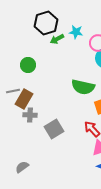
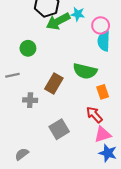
green arrow: (57, 39) -> (58, 21), size x1.6
brown rectangle: (24, 99) -> (54, 84), moved
gray square: (54, 129) -> (59, 129), moved

